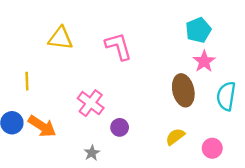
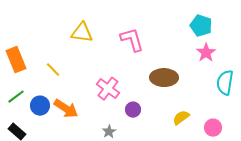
cyan pentagon: (198, 30) -> (201, 26), turned -30
yellow line: (27, 81) -> (53, 70), turned -42
brown ellipse: (183, 90) -> (164, 78), moved, turned -76

